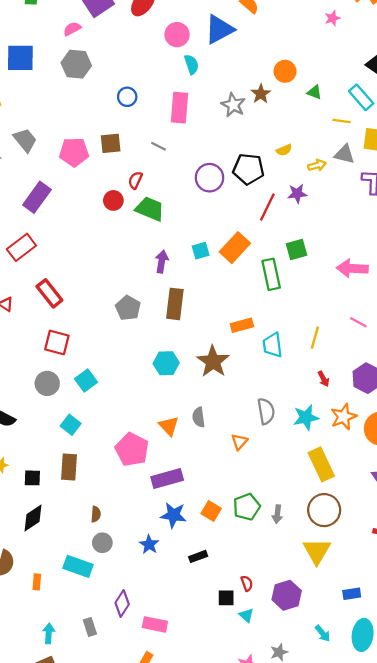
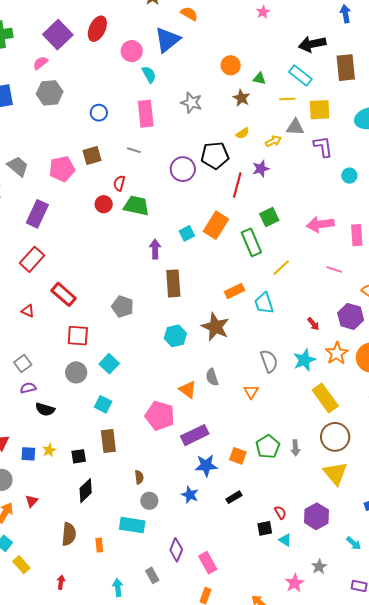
brown star: (261, 94) -> (241, 98), moved
gray pentagon: (128, 308) -> (123, 306), moved
yellow line: (315, 338) -> (281, 268), moved, turned 42
pink rectangle: (155, 624) -> (208, 563), turned 60

